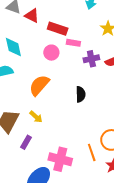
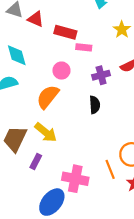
pink circle: (51, 53) -> (61, 71), moved
purple cross: (91, 59) -> (101, 75), moved
yellow arrow: (36, 117) -> (46, 132), size x1.5

